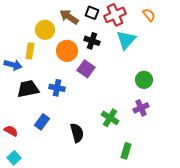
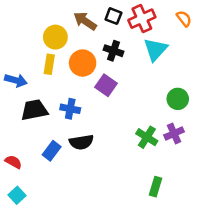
yellow rectangle: (30, 51) -> (49, 64), moved
green cross: (110, 118) -> (147, 137), moved
black semicircle: (77, 133) -> (81, 142), moved, turned 96

